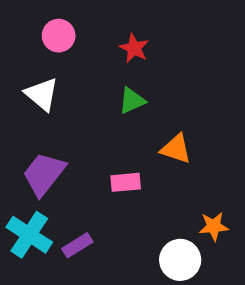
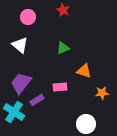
red star: (134, 48) -> (63, 10), moved
orange star: (214, 226) -> (102, 93), moved
purple rectangle: (77, 245) -> (37, 100), moved

